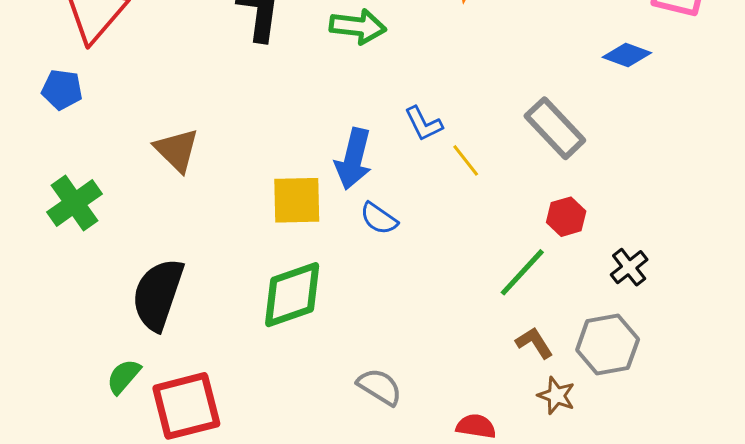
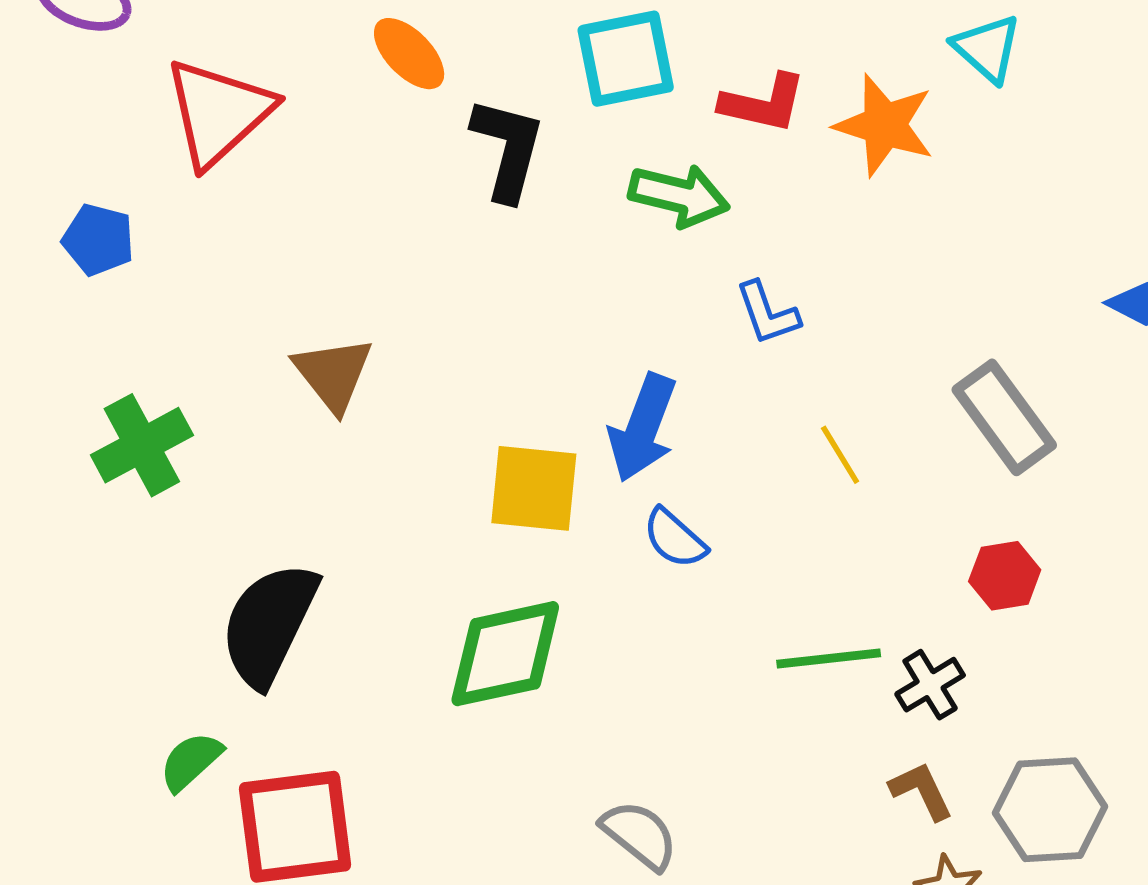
blue pentagon: (62, 90) -> (98, 240), moved
blue L-shape: (424, 124) -> (767, 313), moved
black cross: (629, 267) -> (930, 685), moved
green line: (522, 272) -> (829, 659), moved, turned 34

